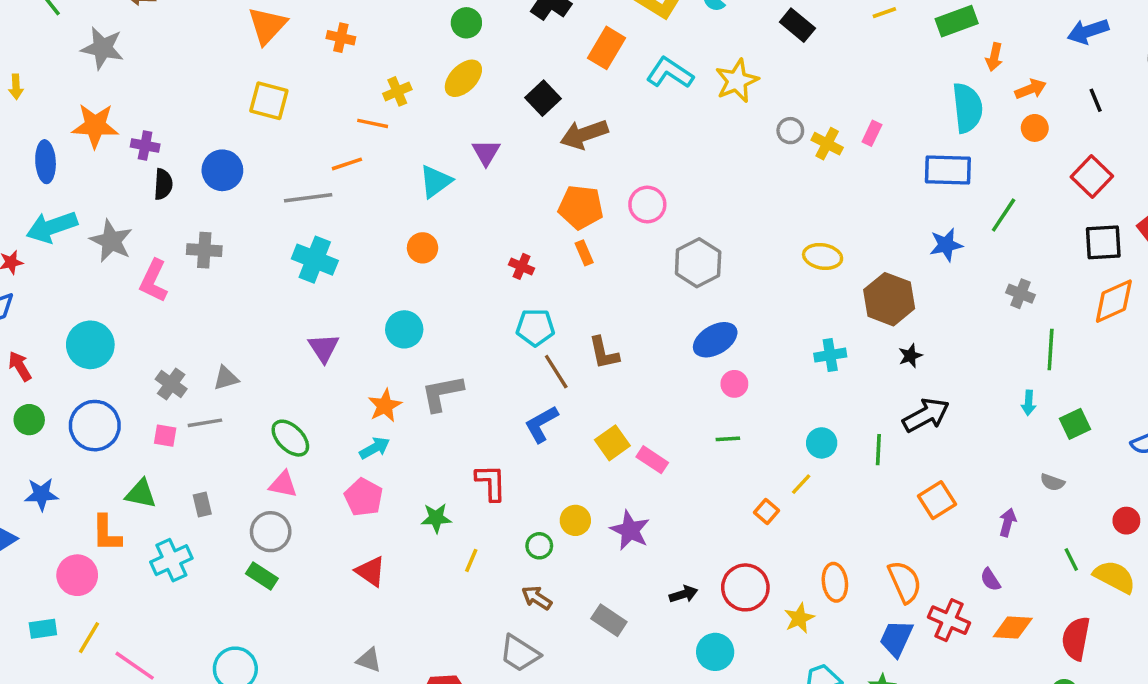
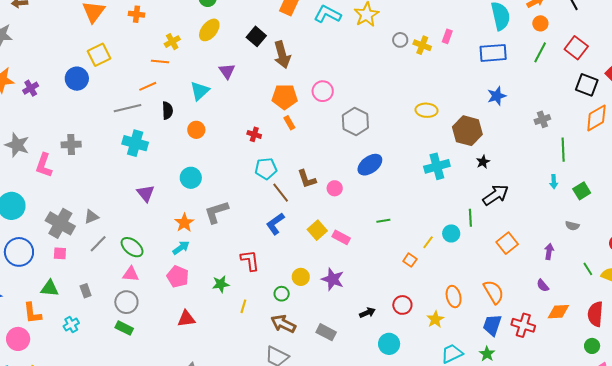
yellow square: (269, 101) -> (99, 55), turned -35
brown arrow: (584, 134) -> (282, 55), turned -80
purple cross: (145, 146) -> (31, 88), turned -35
blue circle: (222, 170) -> (77, 79), moved
black semicircle: (163, 184) -> (167, 111), moved
green line: (1004, 215) -> (540, 52), moved
black square: (1103, 242) -> (587, 85), turned 30
gray cross: (1021, 294) -> (542, 119), turned -35
cyan cross: (830, 355) -> (437, 166), size x1.4
gray cross: (171, 384) -> (60, 223), size x1.6
pink circle: (734, 384) -> (335, 188), moved
gray line: (205, 423) -> (98, 244), moved, turned -30
cyan circle: (822, 443) -> (451, 233), moved
cyan cross: (171, 560) -> (71, 325), size x0.7
red triangle: (371, 571) -> (186, 319), turned -36
red circle: (745, 587) -> (402, 305), size x0.7
brown arrow: (537, 598) -> (283, 324), size x1.4
red cross: (949, 620) -> (523, 325), moved

